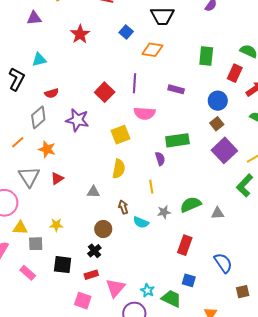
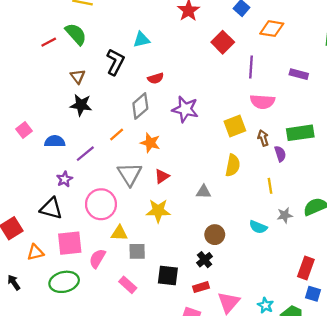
red square: (105, 92) -> (223, 42), moved
brown arrow: (123, 207) -> (263, 138), moved
yellow star: (56, 225) -> (158, 211), moved, size x1.5
red rectangle: (185, 245) -> (306, 268), moved

